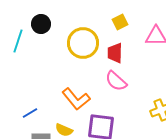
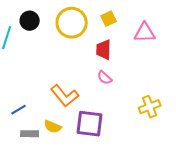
yellow circle: (83, 43) -> (72, 23), moved
pink semicircle: (116, 81) -> (105, 78), size x0.7

